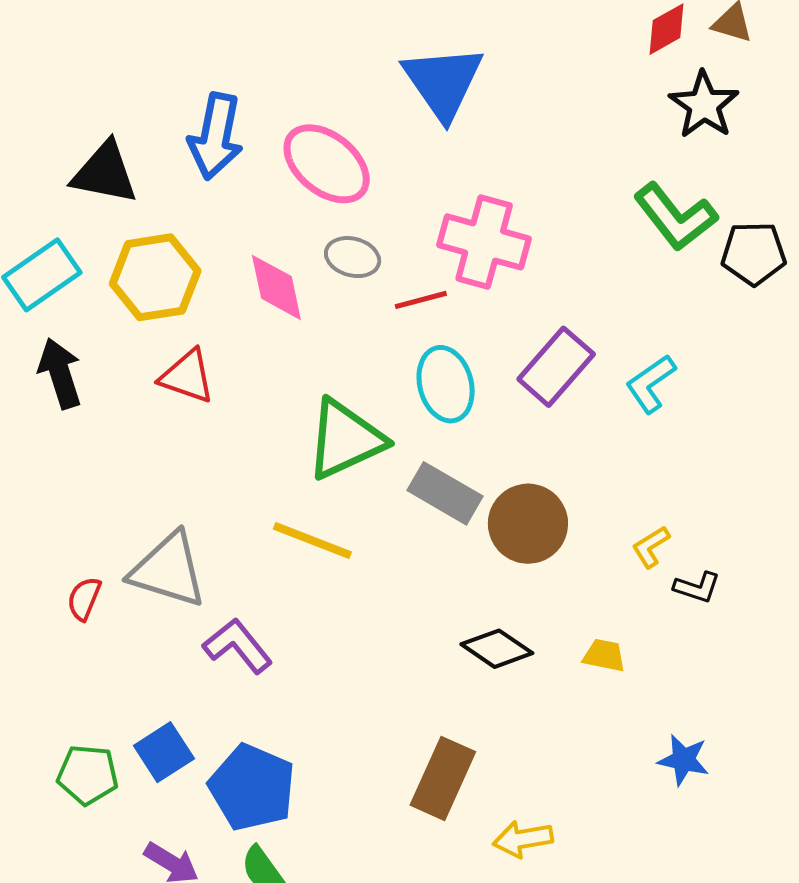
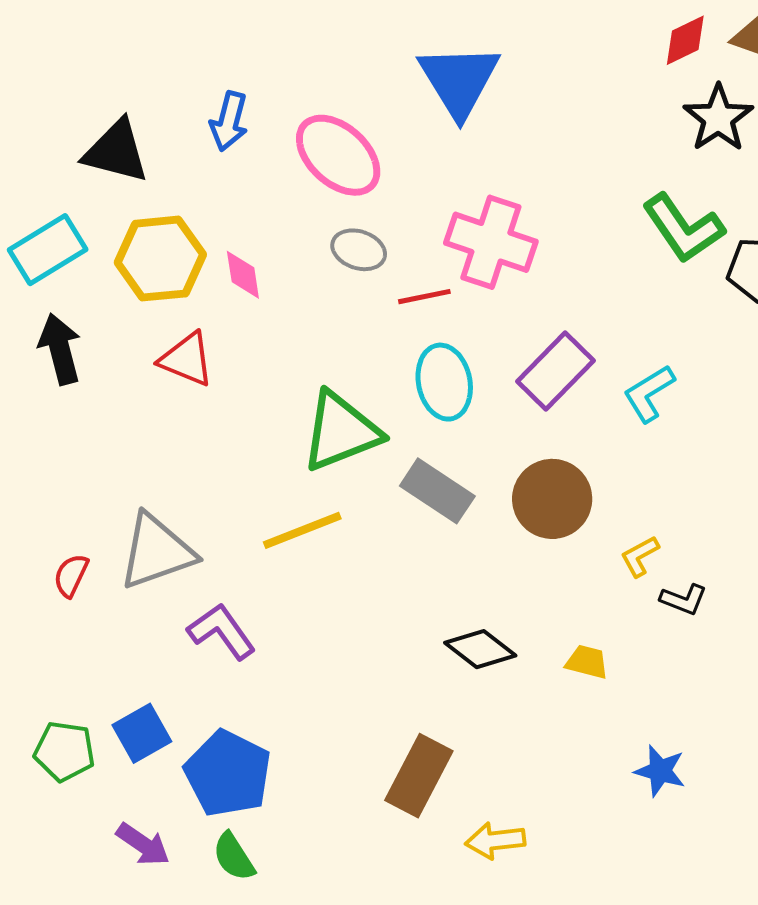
blue arrow: (216, 136) -> (229, 121), size x0.7
pink diamond: (276, 287) -> (243, 275), moved, size x0.7
brown circle: (528, 524) -> (552, 499), moved
yellow line: (312, 540) -> (302, 530), turned -46
gray triangle: (168, 570) -> (157, 552), turned -40

